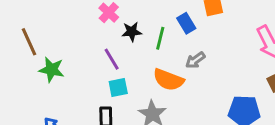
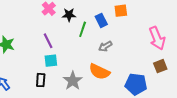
black star: (132, 32) -> (69, 15), moved
orange semicircle: (168, 80) -> (99, 72), moved

